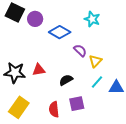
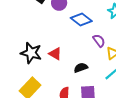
red triangle: (39, 70) -> (55, 54), turned 32

